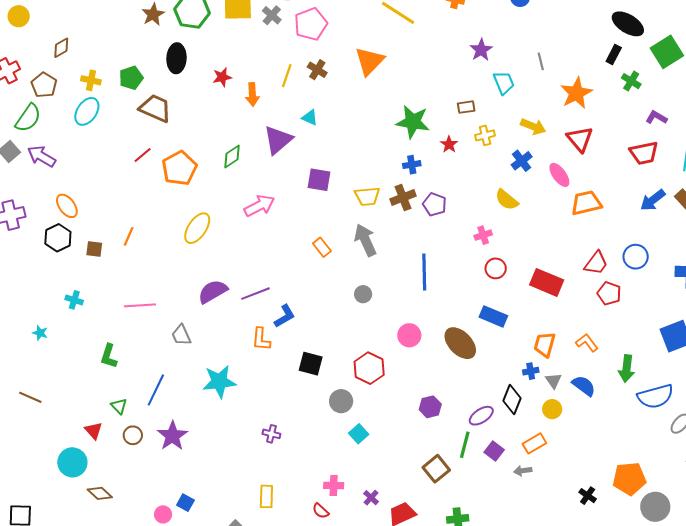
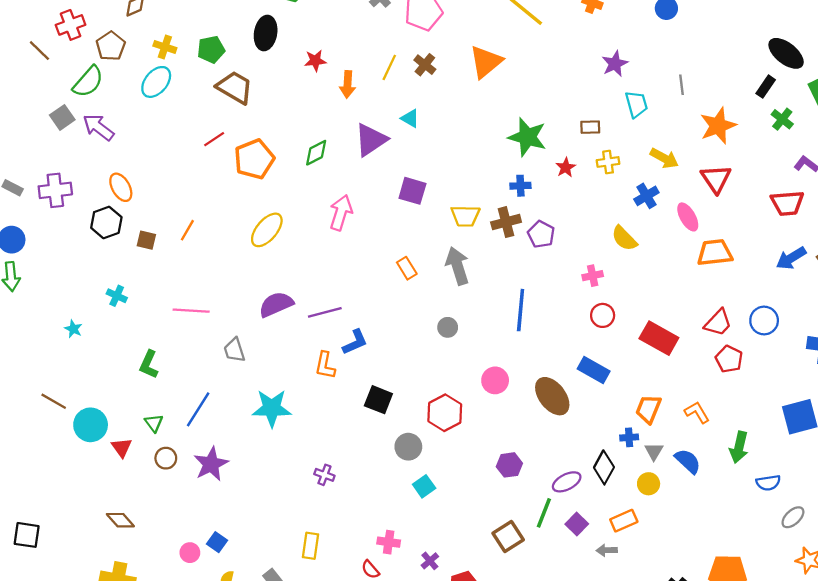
pink arrow: (259, 206) -> (341, 213), turned -52
blue semicircle: (655, 396) -> (768, 483), size x0.6
cyan circle: (72, 462) -> (91, 425), moved

